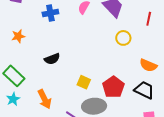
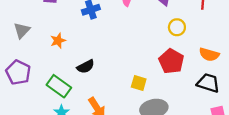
black semicircle: (52, 59) -> (86, 67), moved
red pentagon: (113, 87) -> (171, 61), moved

